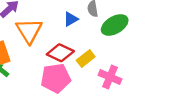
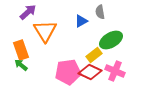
green ellipse: (115, 25) -> (111, 40), moved
red diamond: (60, 53) -> (90, 72), moved

